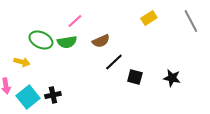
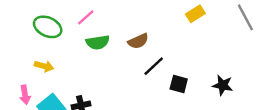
pink line: (75, 21) -> (86, 17), moved
green ellipse: (41, 40) -> (48, 27), moved

